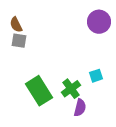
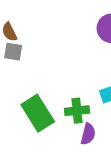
green cross: (71, 89) -> (77, 111), turned 30

